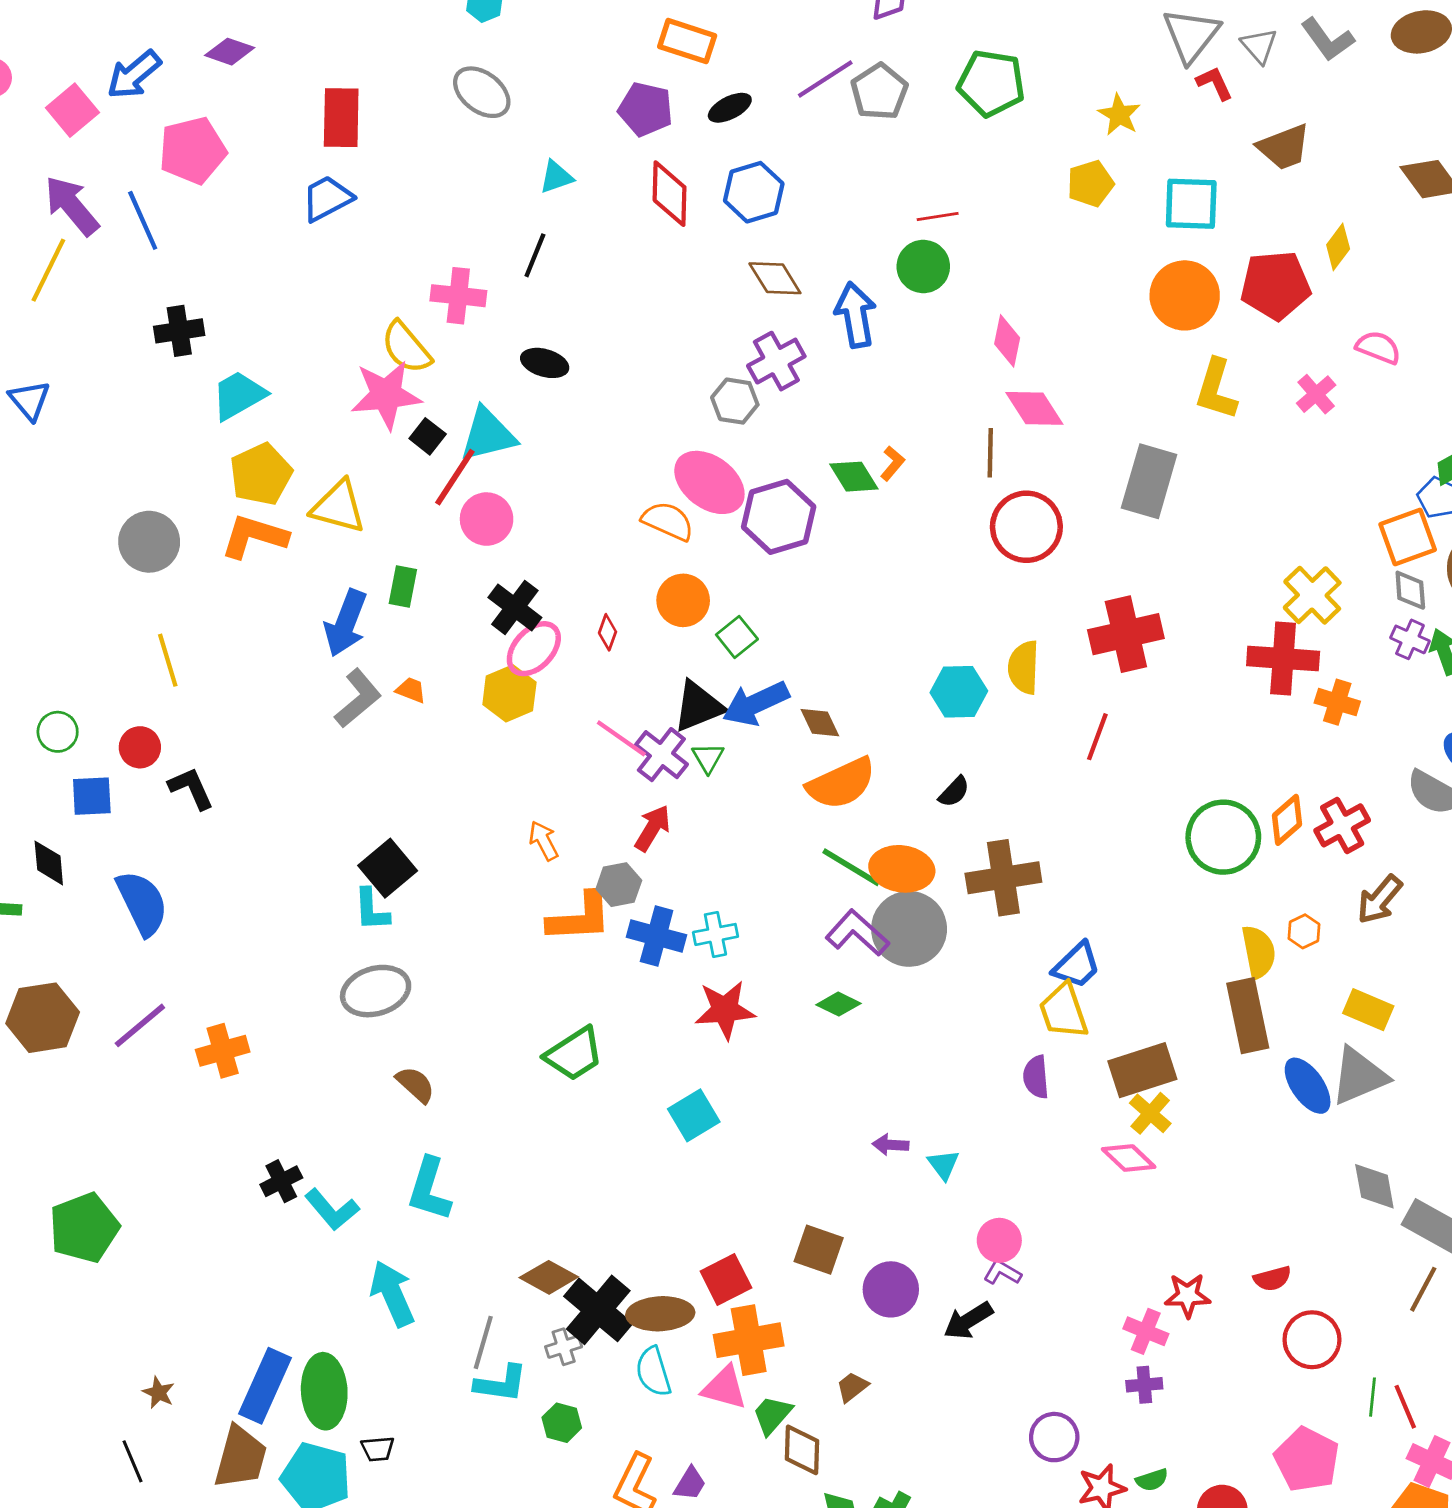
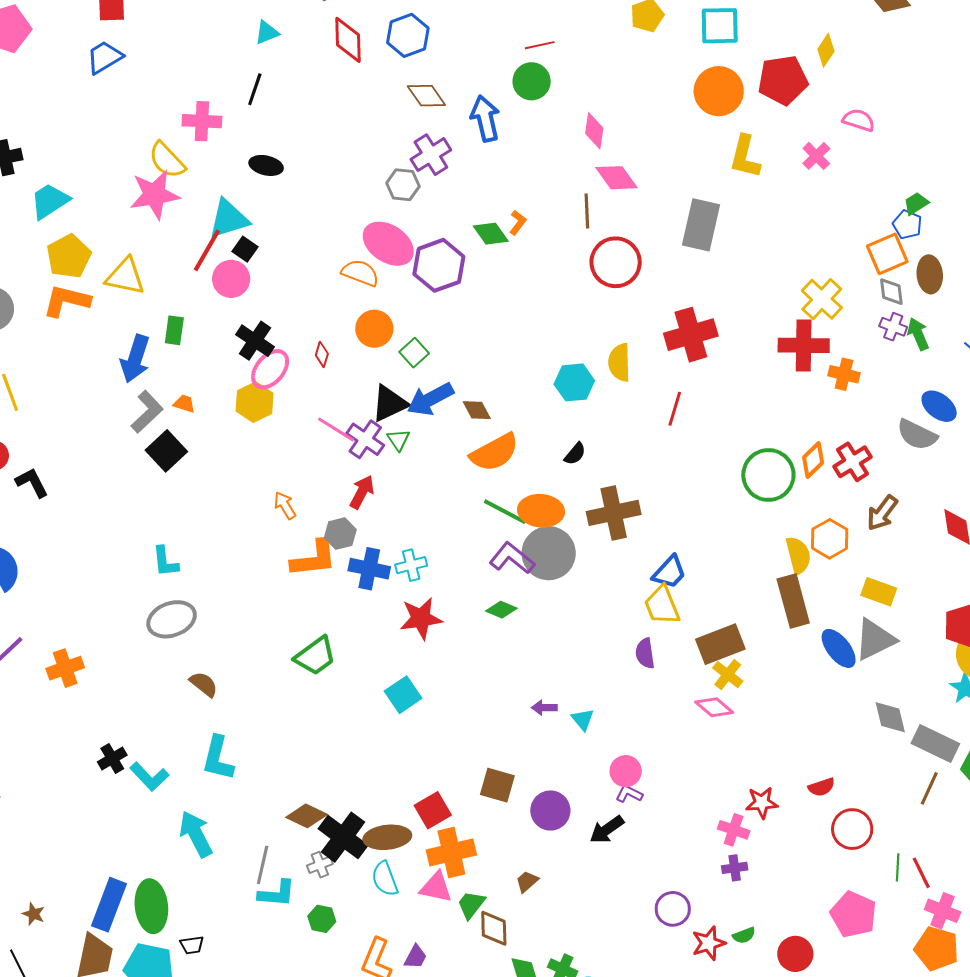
black square: (428, 436) -> (245, 249), moved
black square: (388, 868) -> (166, 451), moved
orange hexagon: (1304, 931) -> (830, 539), size x1.6

